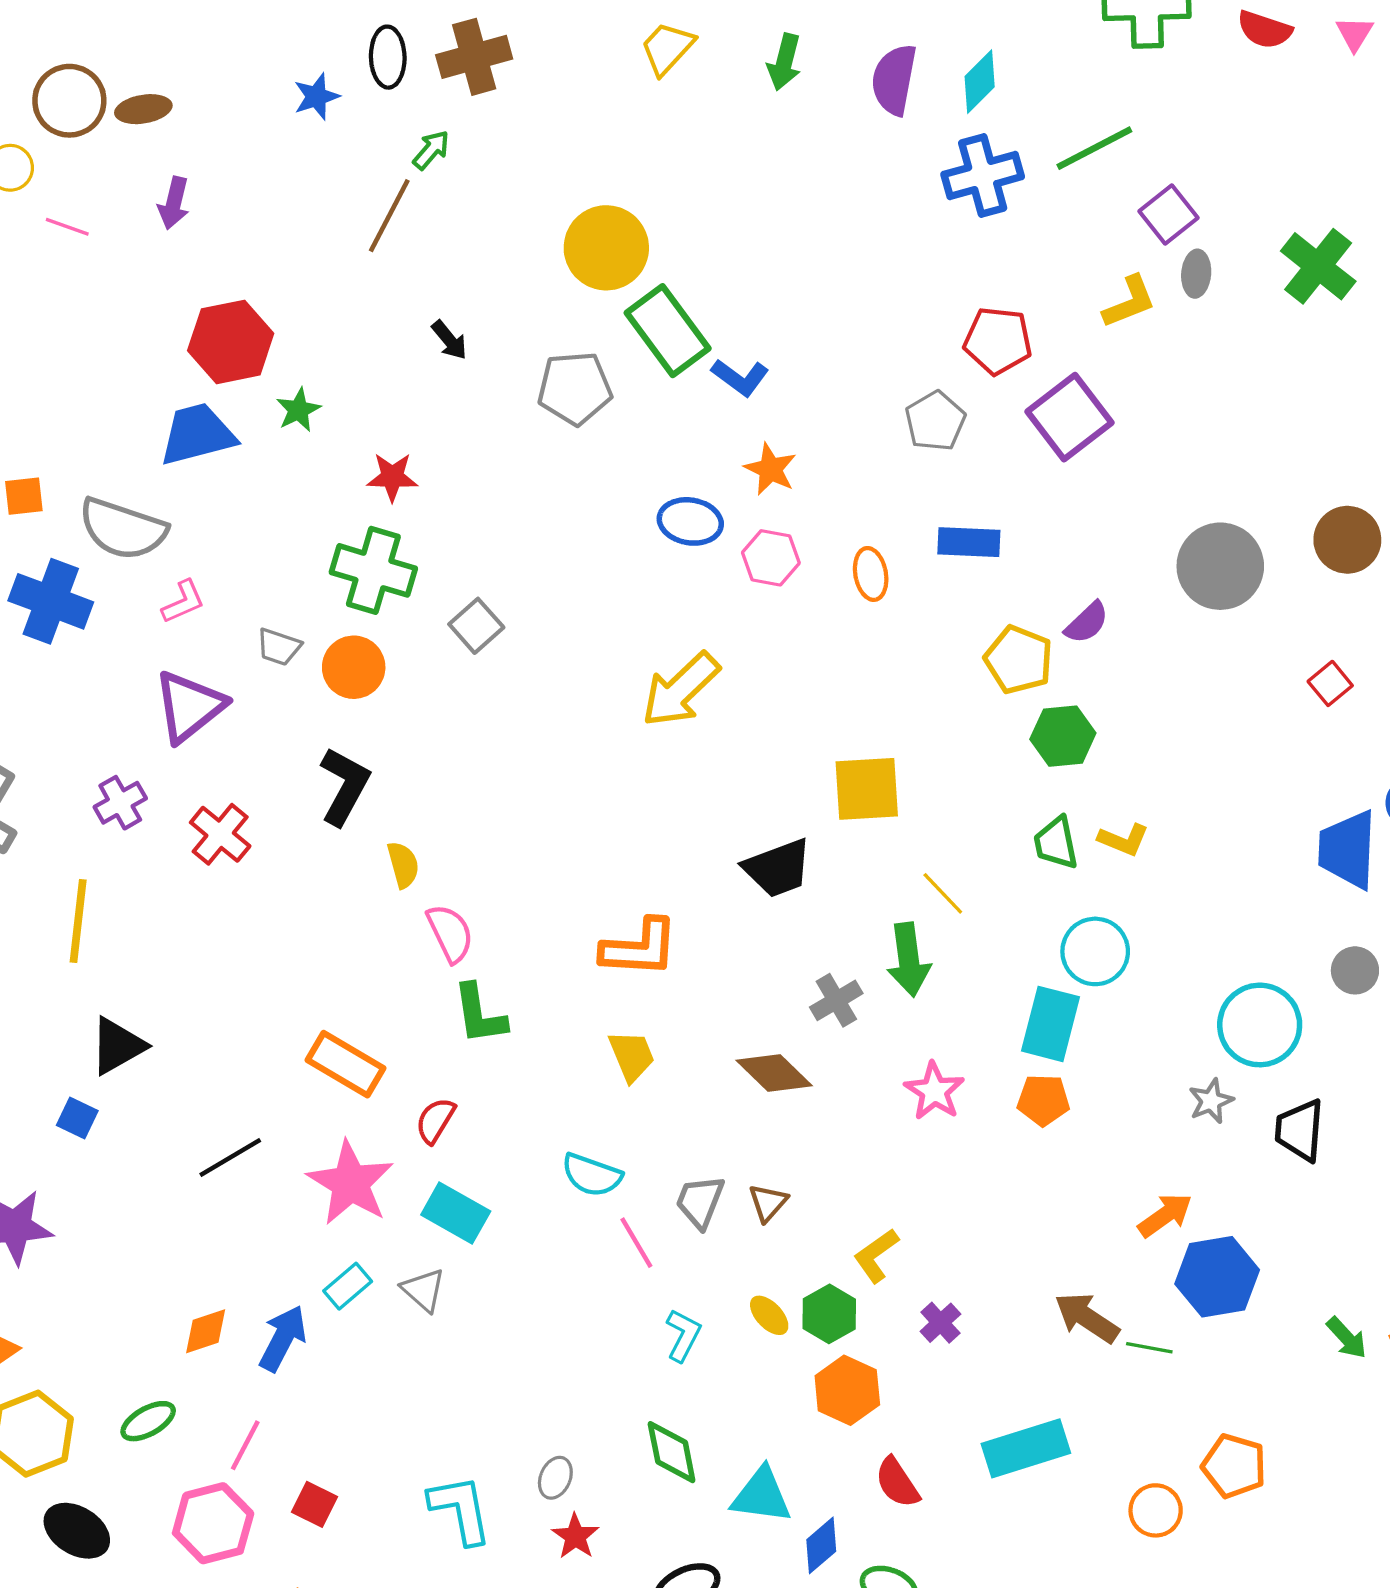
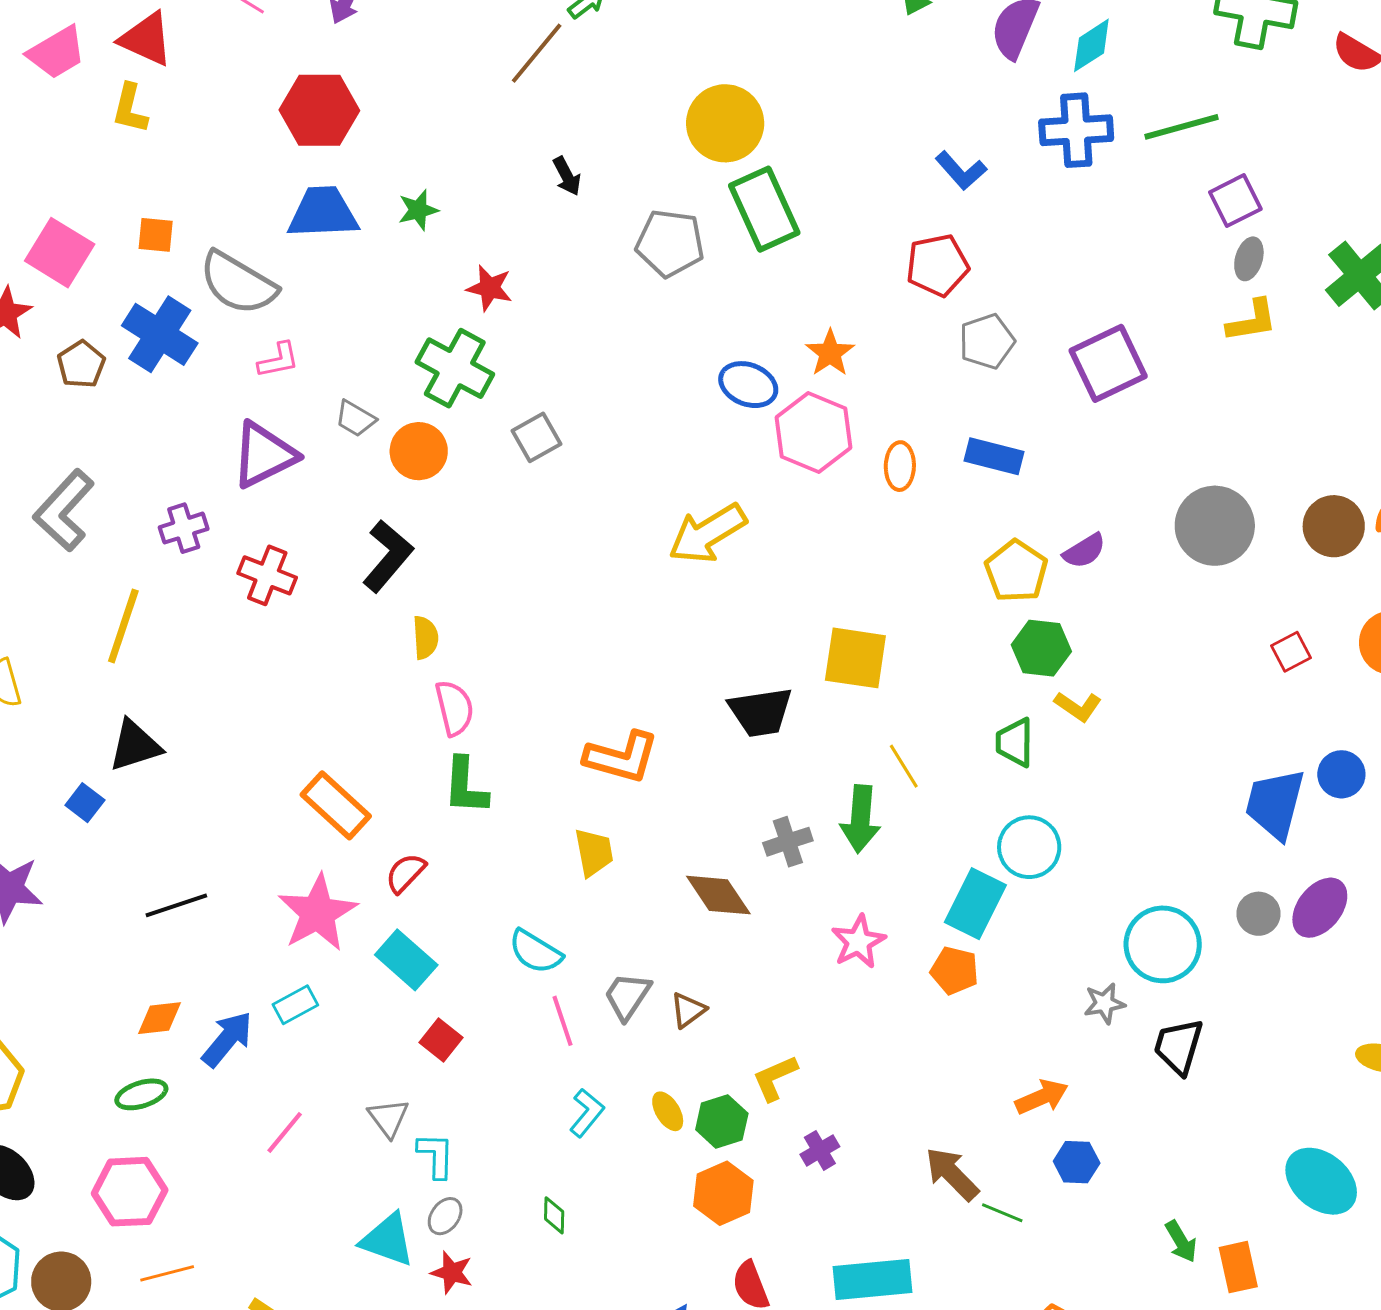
yellow L-shape: (1129, 302) -> (1252, 321), moved
red pentagon: (998, 341) -> (937, 265), moved, turned -30
red hexagon: (231, 342) -> (319, 110), moved
blue L-shape: (740, 377) -> (961, 171), moved
pink hexagon: (771, 558) -> (814, 433), size x1.5
red cross: (220, 834) -> (267, 575), turned -30
yellow L-shape: (1124, 840) -> (1078, 706), moved
black line: (230, 1157) -> (176, 905), moved
blue hexagon: (1217, 1277) -> (1077, 1162), size x0.6
gray triangle: (423, 1290) -> (388, 1118), moved
green ellipse: (148, 1421) -> (141, 1094), moved
pink line: (245, 1445) -> (285, 1132), moved
green diamond: (672, 1452) -> (554, 1215), size x0.6
cyan triangle: (761, 1495) -> (387, 1240), moved
red square: (314, 1504) -> (441, 1040), moved
cyan L-shape: (460, 1509) -> (436, 1155), moved, size x0.7
red star: (575, 1536) -> (452, 1272), turned -30

